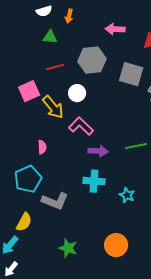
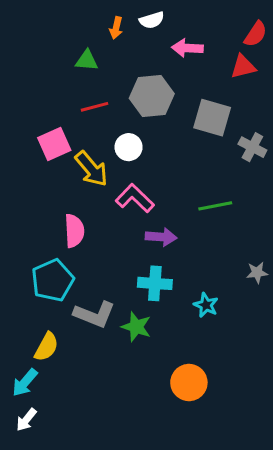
white semicircle: (44, 11) -> (152, 20), moved
green line: (136, 146) -> (215, 206), moved
pink semicircle: (42, 147) -> (74, 231), size x1.5
green star: (68, 248) -> (136, 327), moved

